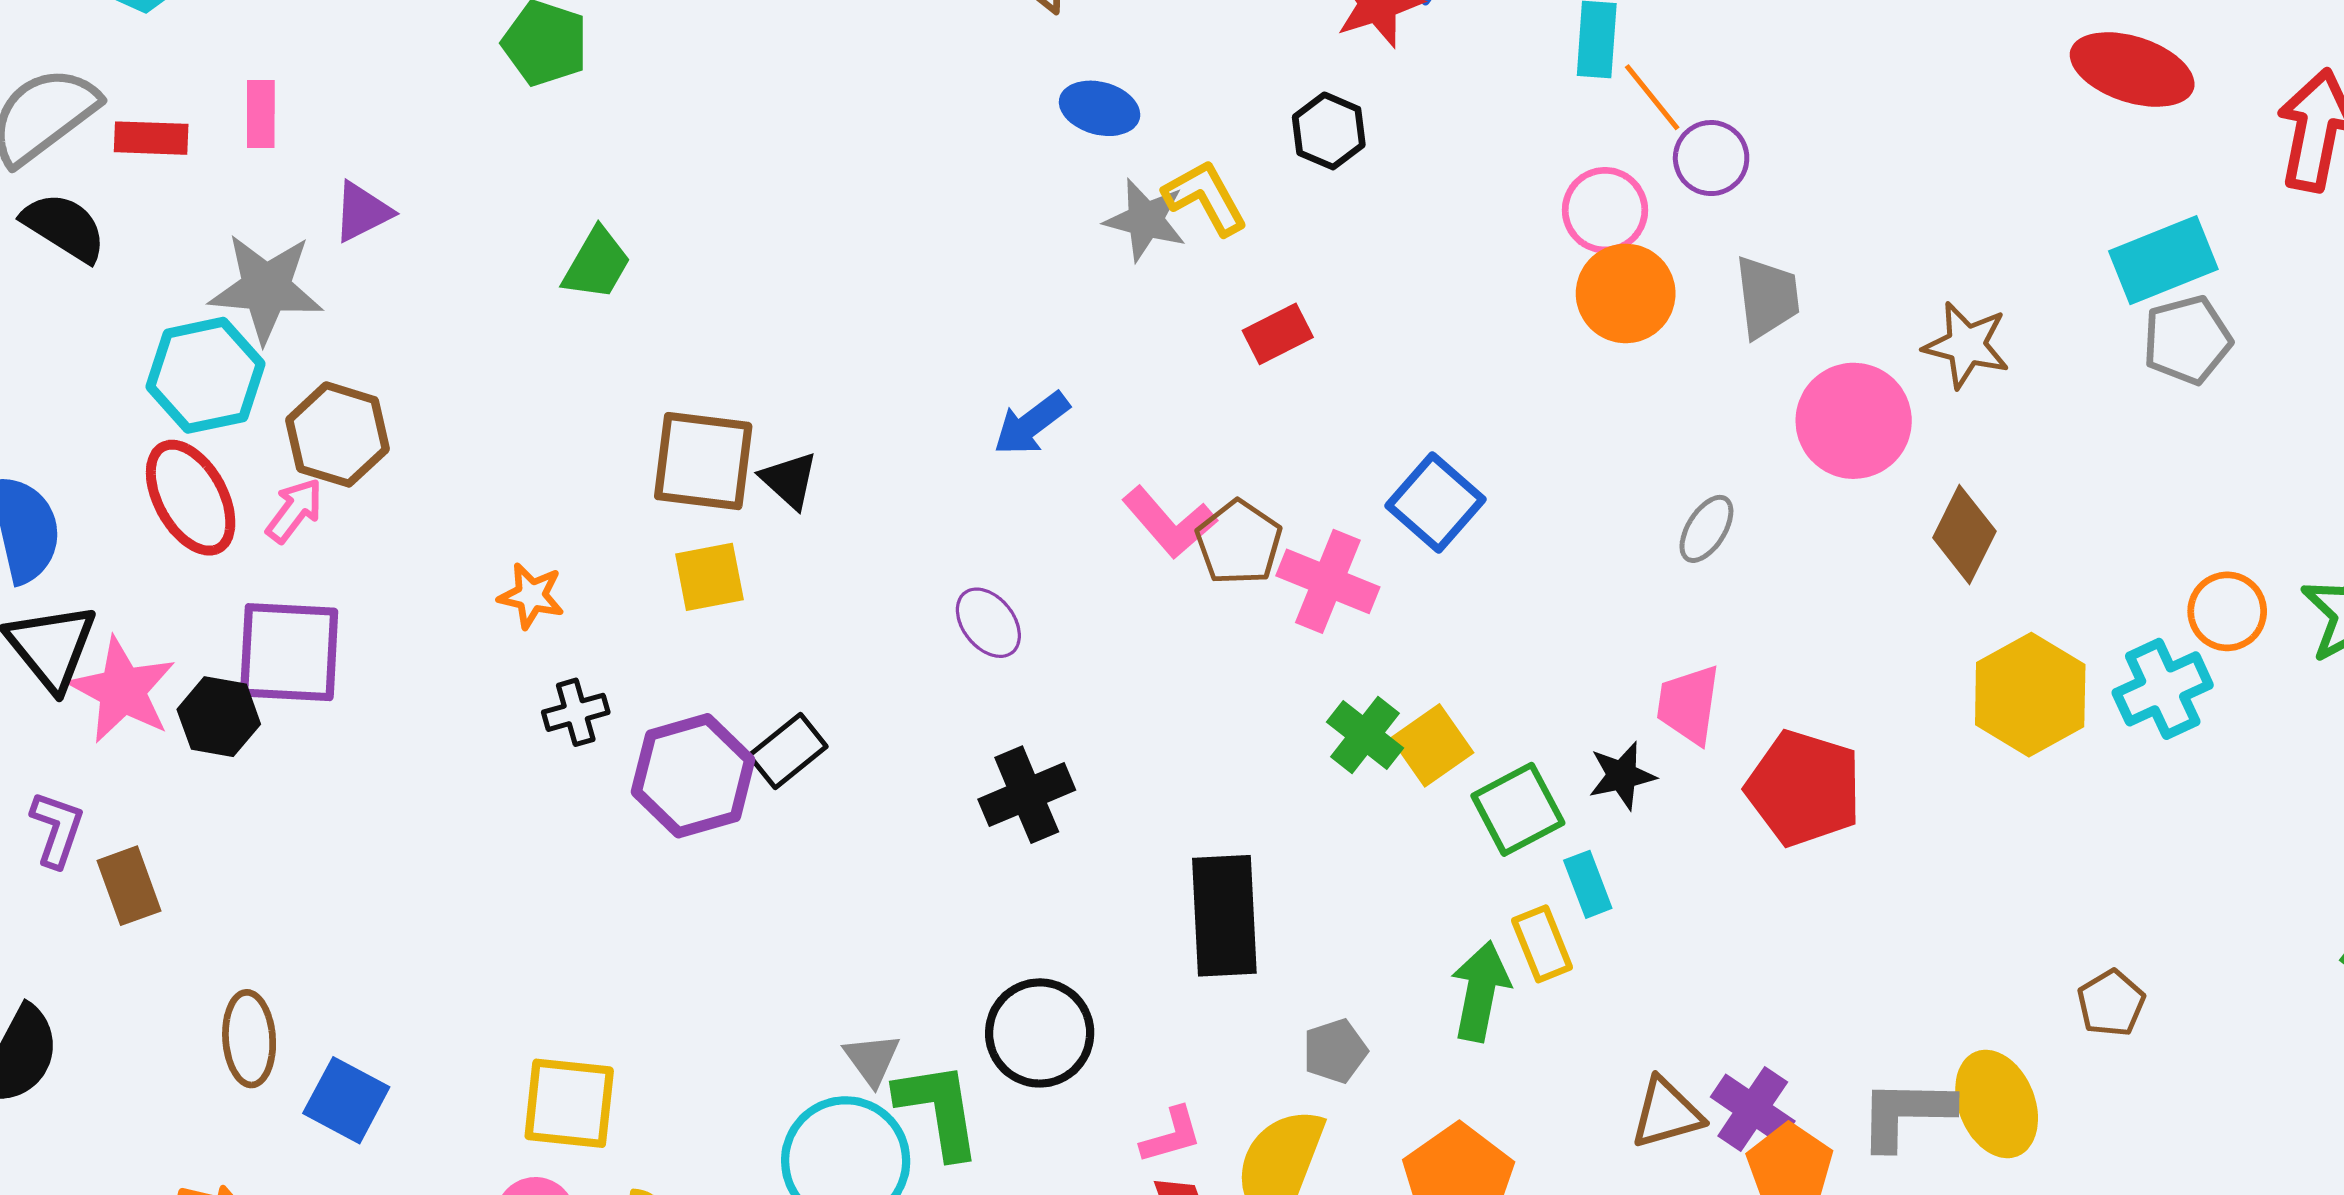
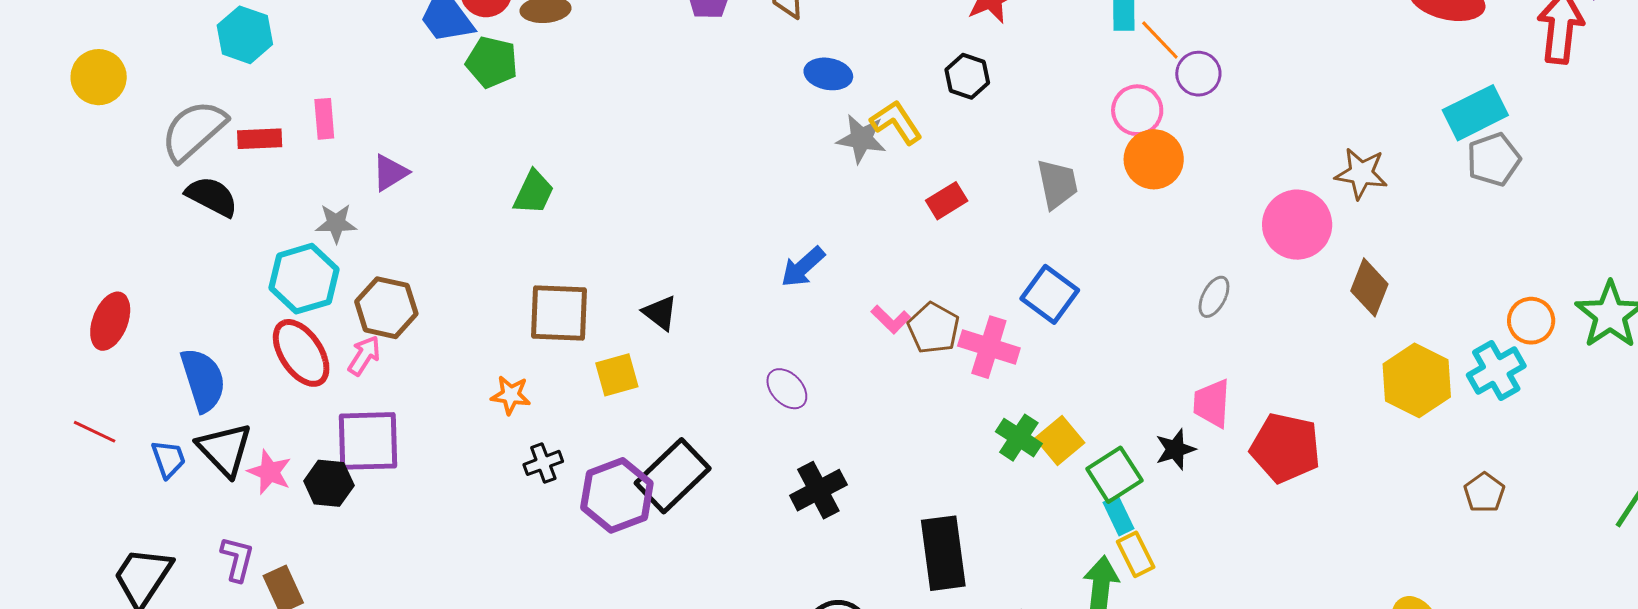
gray star: (266, 288) -> (336, 223), size x0.6
gray trapezoid: (1767, 297) -> (1057, 184), moved
brown square: (703, 461) -> (559, 313), moved
pink L-shape: (1169, 522) -> (891, 319), size x0.7
pink star: (122, 690) -> (270, 472), size x0.7
black rectangle: (788, 751) -> (673, 476), size x1.6
cyan rectangle: (1588, 884) -> (1119, 516), moved
brown pentagon: (2111, 1003) -> (1484, 493), moved

